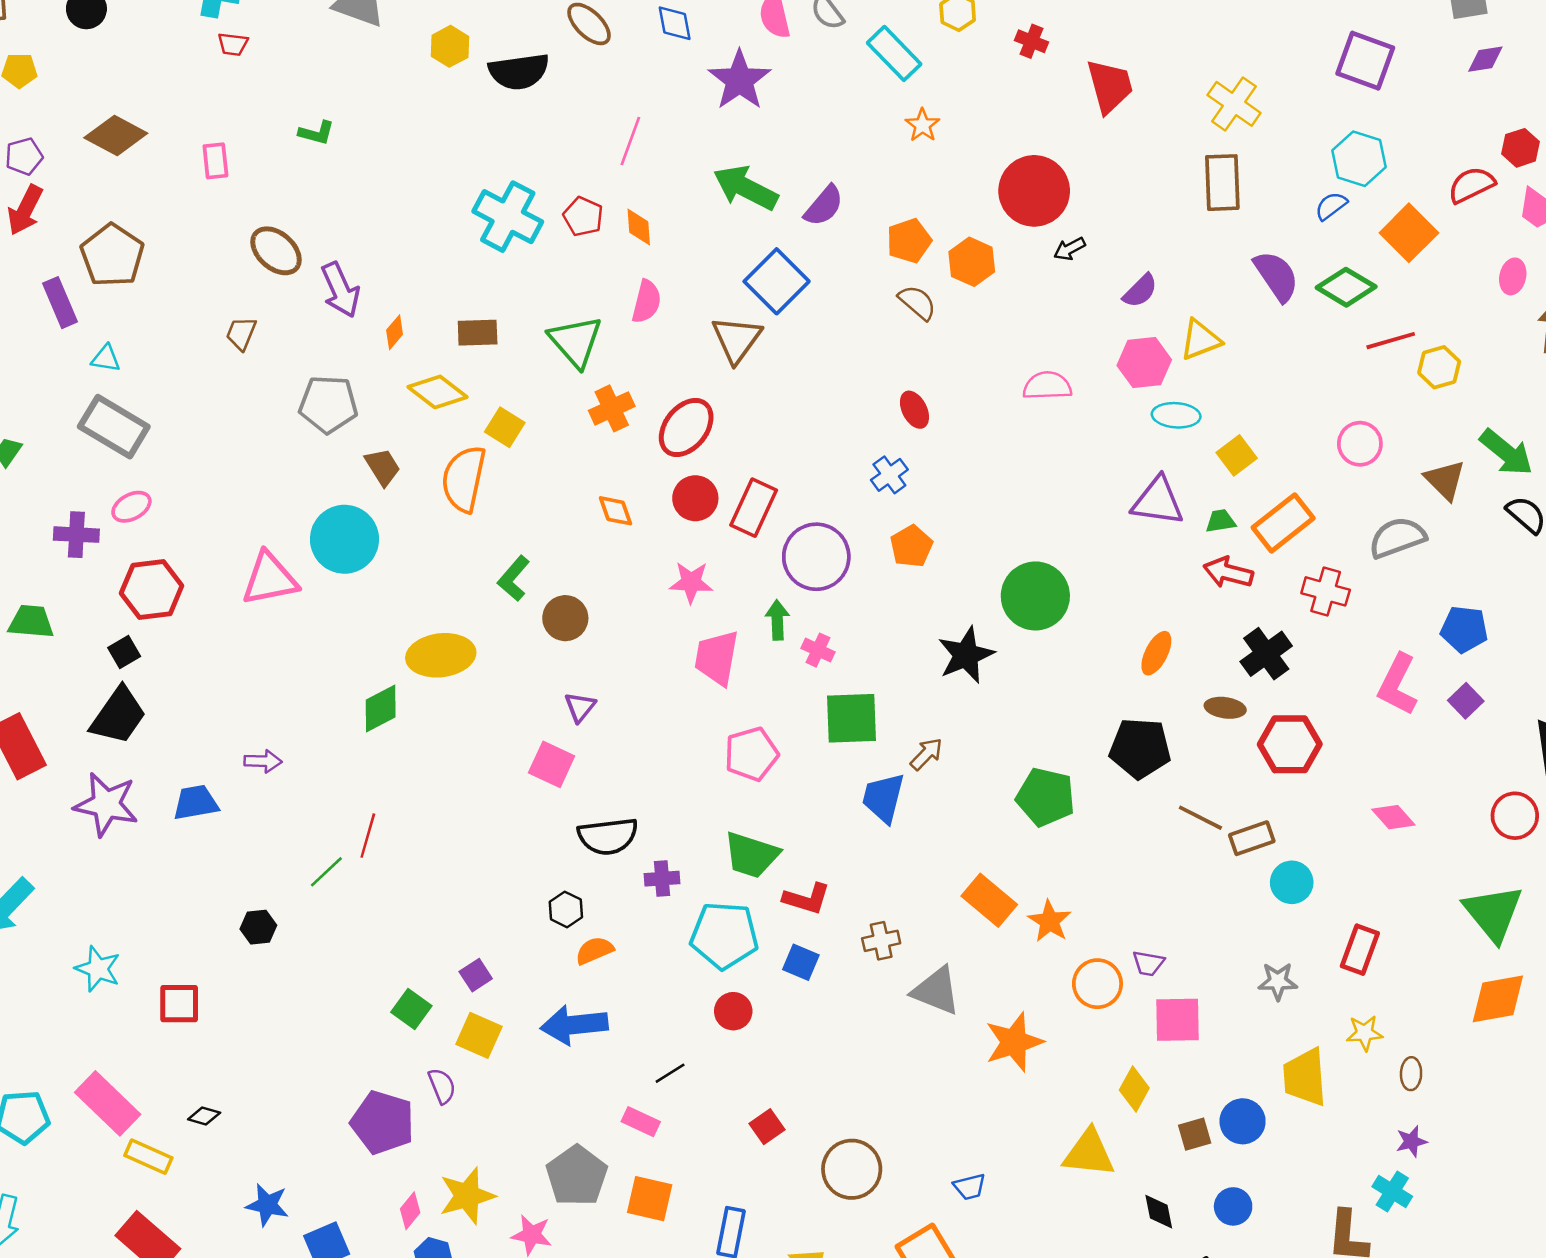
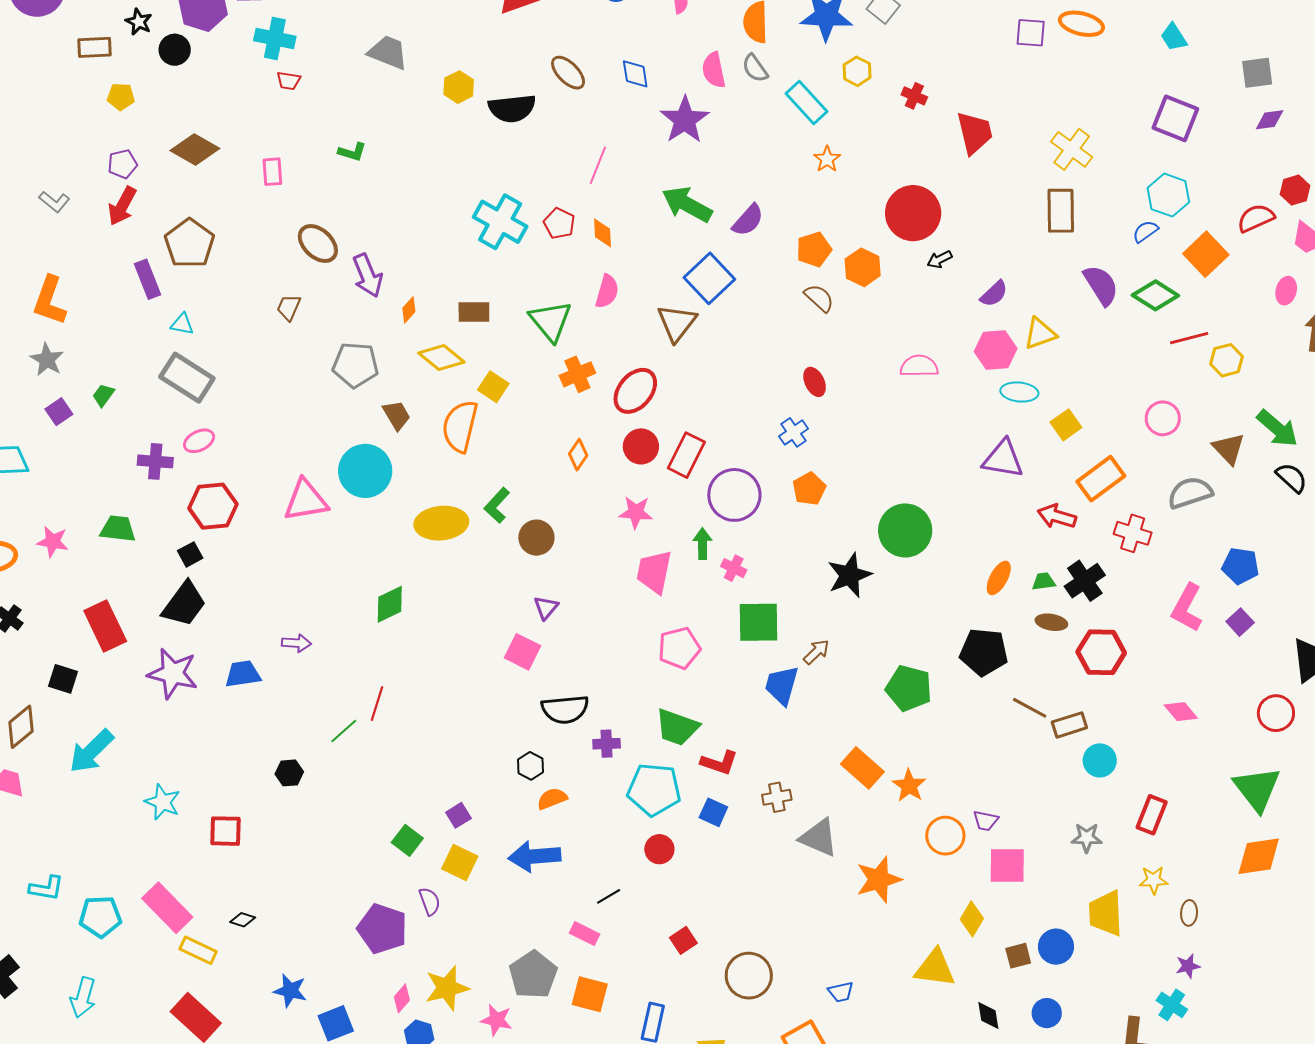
orange diamond: (615, 511) -> (578, 455), turned 52
green trapezoid: (1221, 521) -> (1044, 581), moved
yellow ellipse: (441, 655) -> (441, 523), moved

